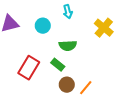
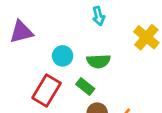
cyan circle: (43, 26) -> (63, 56), moved

